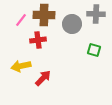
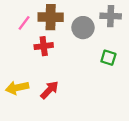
yellow arrow: (21, 66) -> (17, 88), moved

